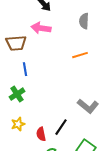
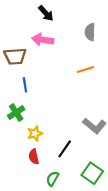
yellow star: (18, 124) -> (35, 133), moved
red semicircle: (41, 134) -> (34, 157), moved

